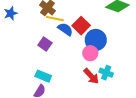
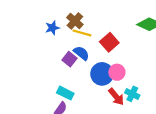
blue star: (11, 13) -> (52, 28), moved
blue semicircle: (65, 29) -> (81, 53), moved
blue circle: (96, 40) -> (102, 74), moved

